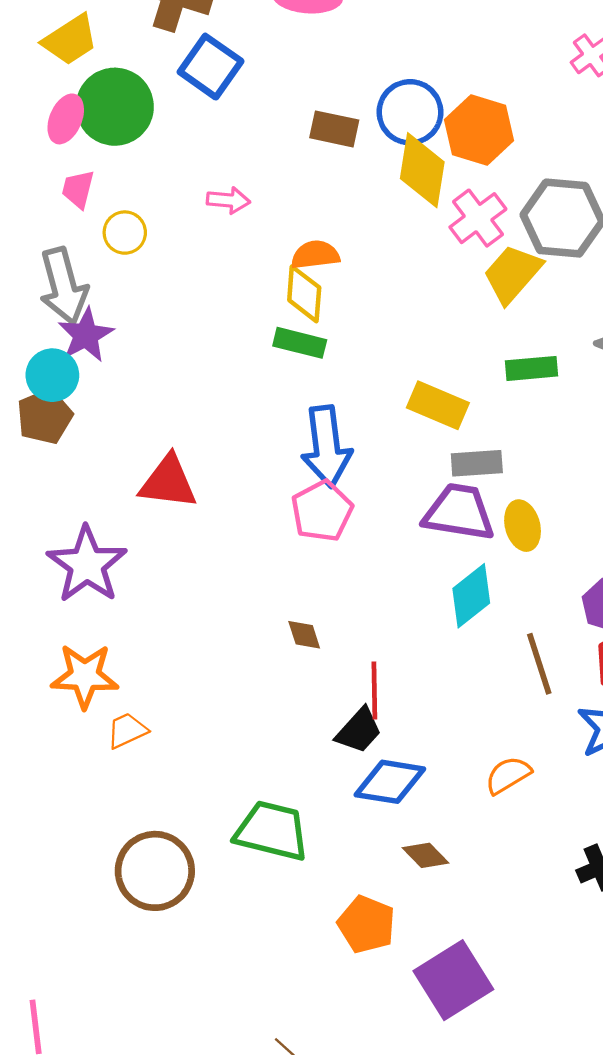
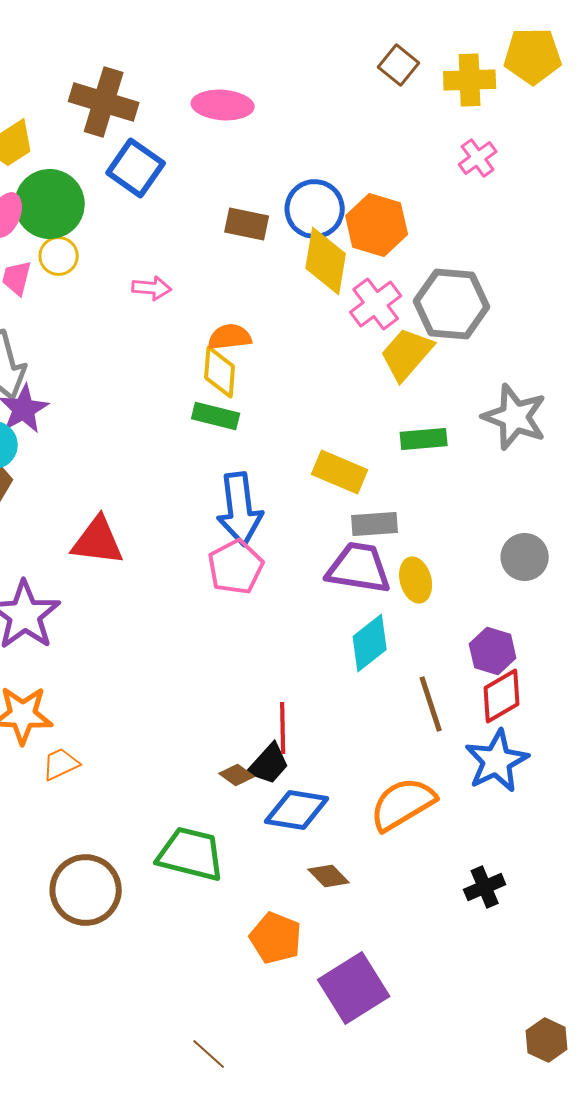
yellow circle: (125, 233) -> (59, 256), moved
brown diamond: (304, 635) -> (237, 775), moved, turned -36
orange semicircle: (508, 775) -> (403, 804), size x1.6

